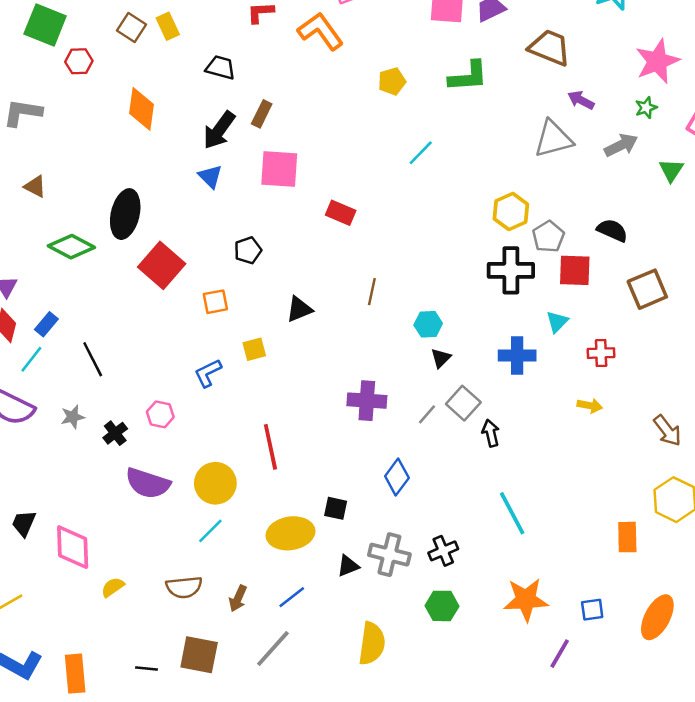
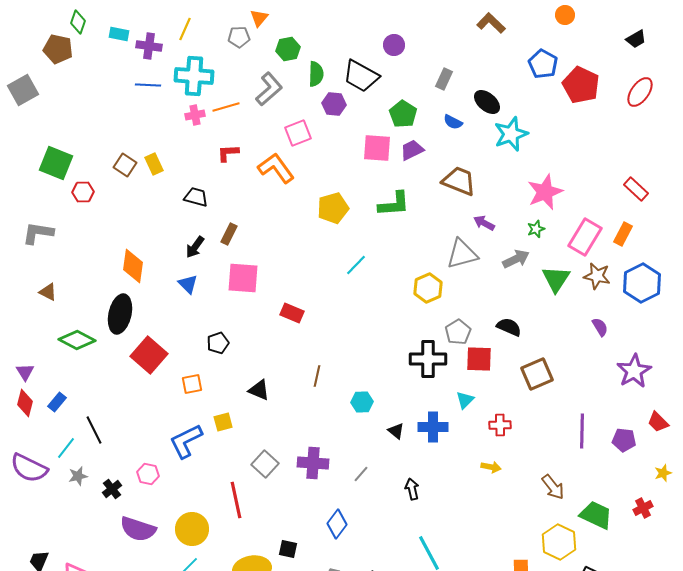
yellow pentagon: (392, 81) -> (333, 208), size x1.4
orange diamond: (141, 109) -> (133, 266), moved
black arrow: (219, 130) -> (195, 247), size x0.7
green triangle: (671, 170) -> (556, 279), size x1.4
yellow hexagon: (511, 212) -> (428, 288), moved
black triangle: (299, 309) -> (259, 390), turned 45
black triangle: (441, 358) -> (396, 431), moved, turned -36
cyan line: (31, 359) -> (66, 448), moved
blue L-shape: (208, 373) -> (186, 441), size x1.5
gray square: (463, 403) -> (265, 464), moved

